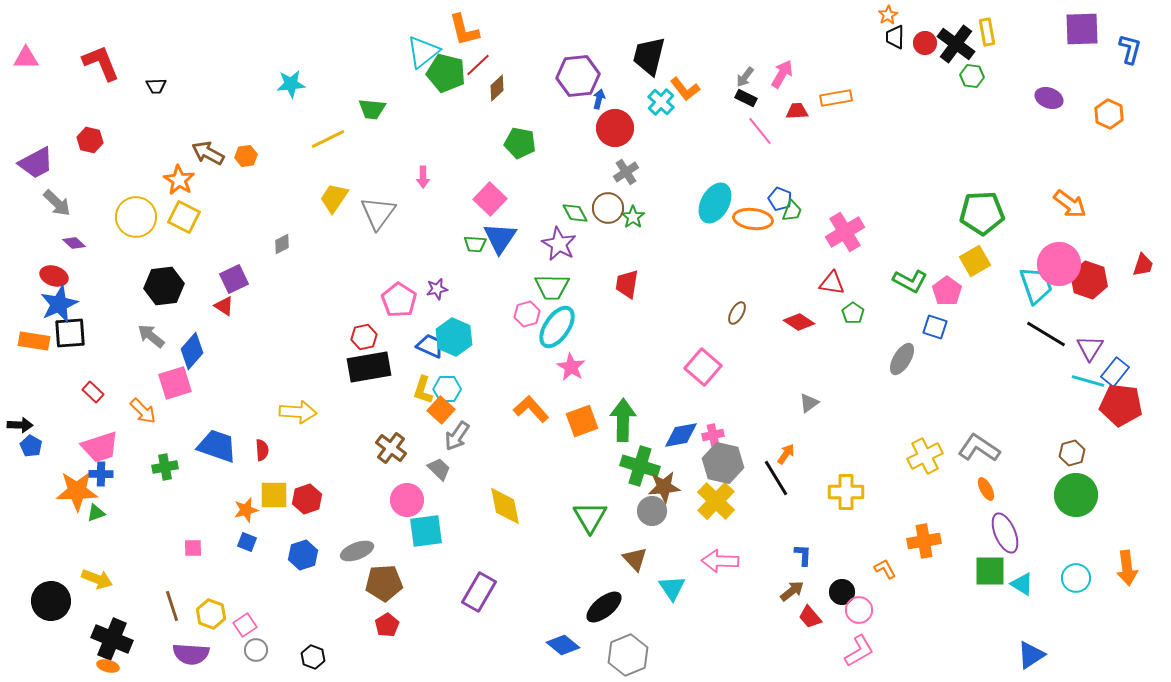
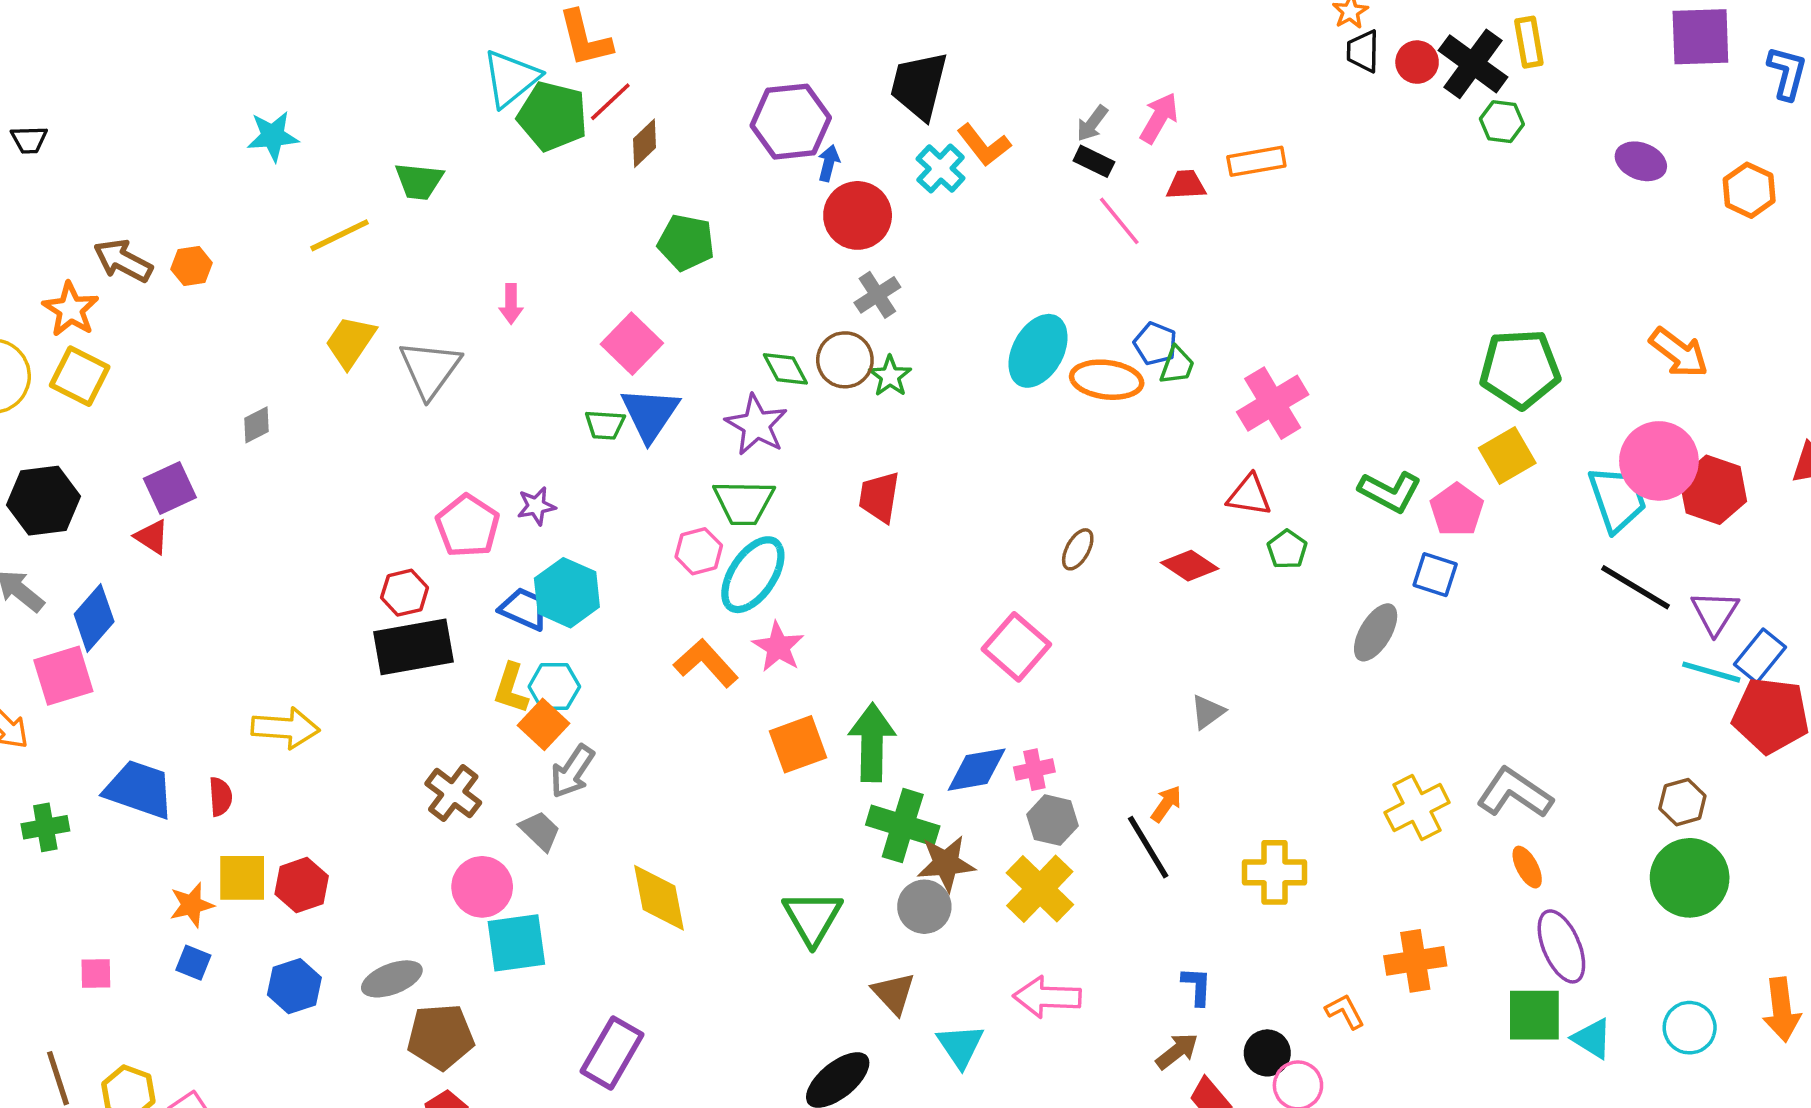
orange L-shape: (531, 409) -> (706, 663), moved
gray hexagon: (723, 463) -> (1052, 820), size x0.7

